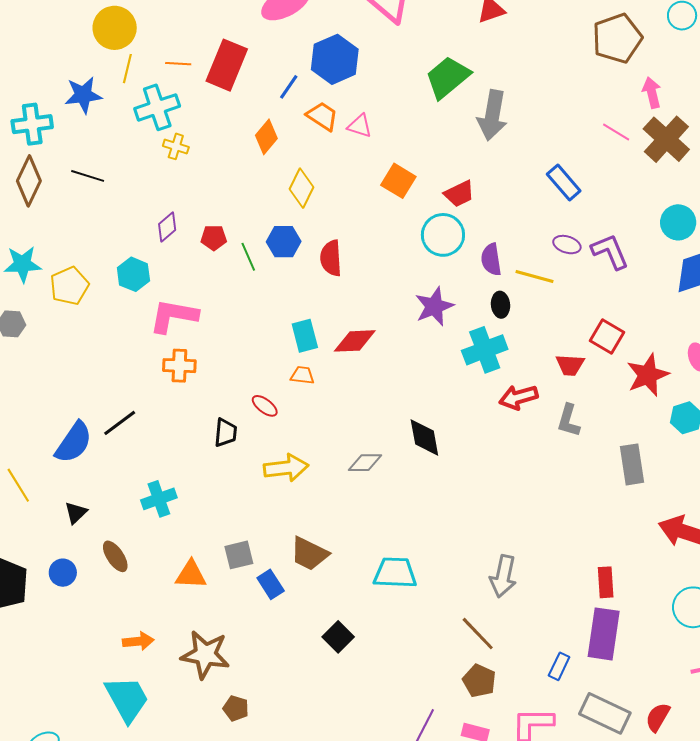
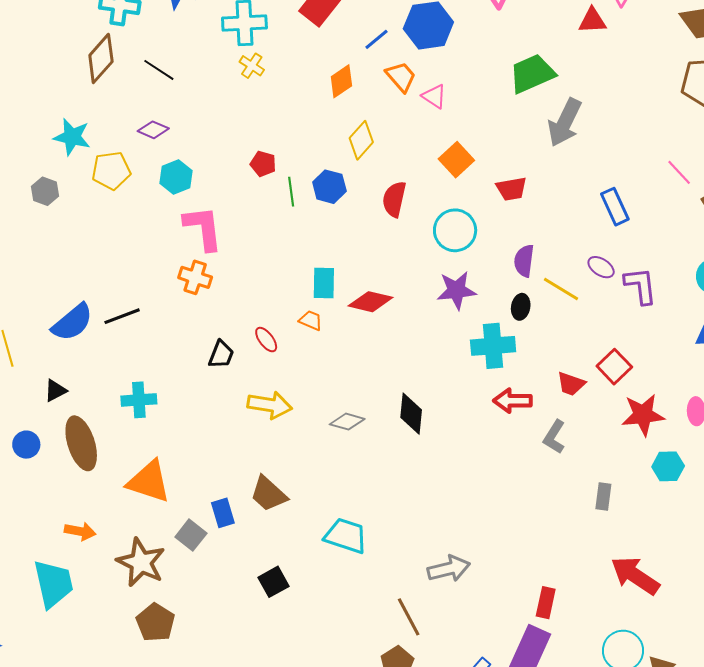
purple diamond: (167, 227) -> (153, 130), moved, turned 48
cyan circle: (443, 235) -> (455, 230), moved
red semicircle: (331, 258) -> (394, 199), moved
pink L-shape: (174, 316) -> (203, 228), turned 57
gray rectangle: (632, 464) -> (603, 496), size x0.7
gray square: (239, 555) -> (191, 535), moved, turned 36
brown ellipse: (115, 556) -> (81, 443), size x1.6
orange triangle: (191, 575) -> (149, 482), size x1.4
gray arrow: (503, 576) -> (449, 569), turned -132
brown pentagon: (236, 708) -> (155, 622), size x1.5

